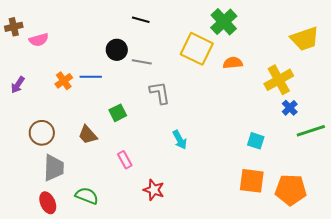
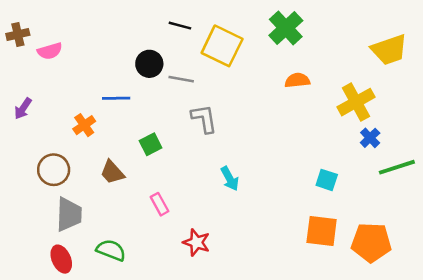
yellow square: (197, 49) -> (222, 46), moved
orange cross: (64, 81) -> (84, 125), moved

